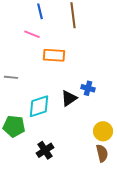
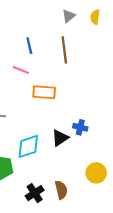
brown semicircle: (102, 153) -> (61, 190), moved

